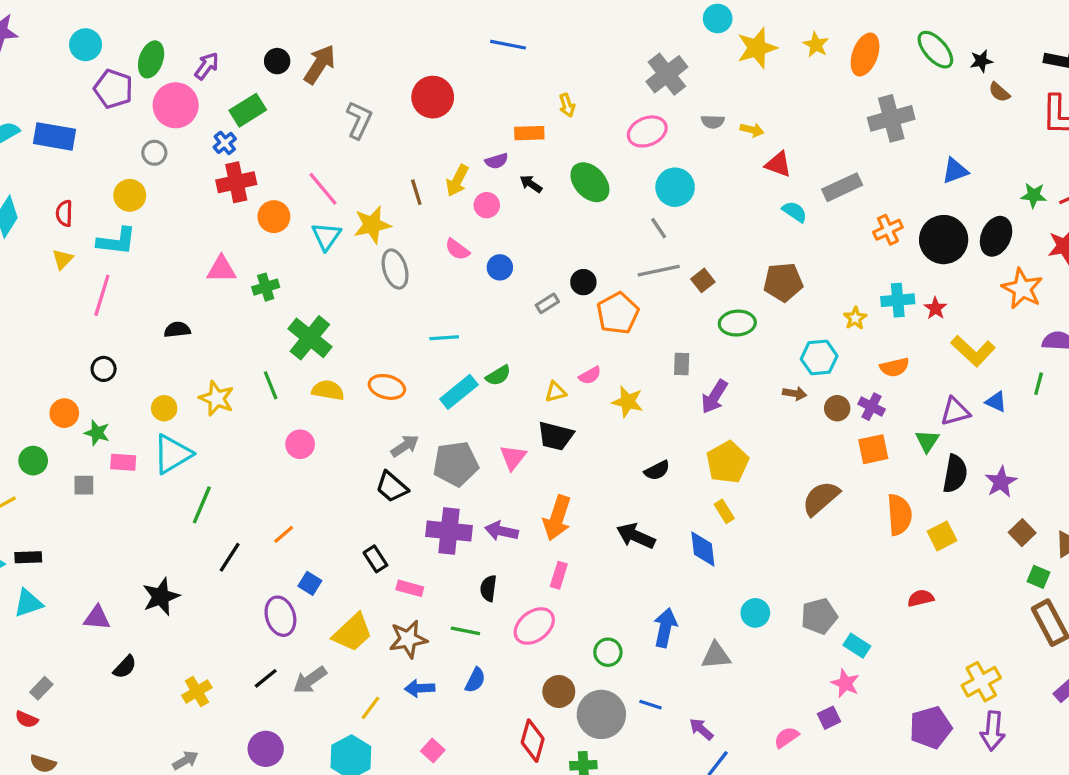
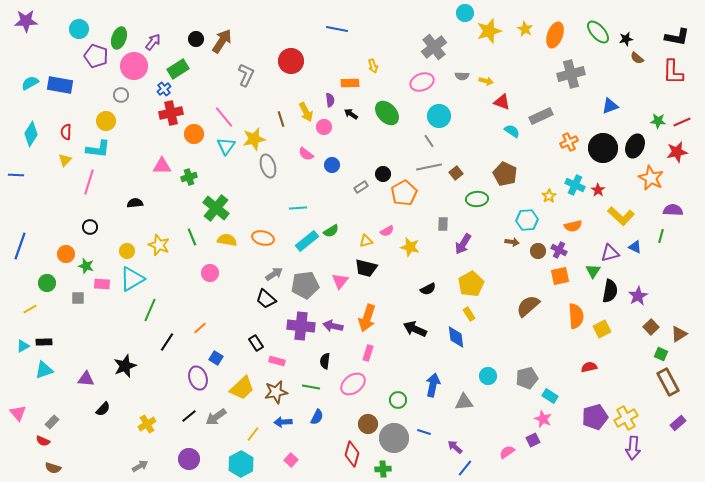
purple semicircle: (497, 161) -> (330, 100), turned -80
yellow arrow: (457, 181) -> (306, 112), turned -54
brown pentagon: (783, 282) -> (505, 174), turned 30
cyan cross: (898, 300) -> (575, 185), turned 30
purple pentagon: (931, 728) -> (595, 417), moved

